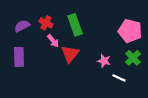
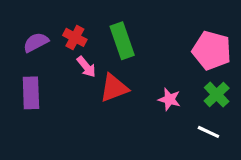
red triangle: (70, 54) -> (114, 88), turned 30
white line: (119, 78) -> (208, 132), moved

